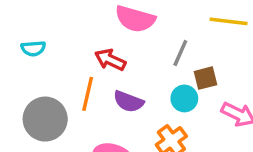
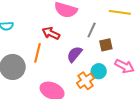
cyan circle: (184, 98) -> (99, 71), moved
purple semicircle: (128, 101) -> (75, 54), moved, turned 108

